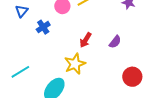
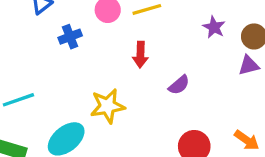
red arrow: (86, 40) -> (140, 55), moved, turned -42

